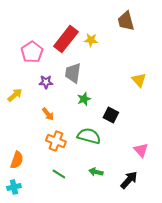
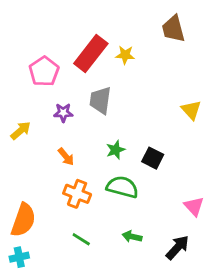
green star: (84, 99) -> (116, 150), moved
orange semicircle: (17, 160) -> (23, 220), size x1.4

